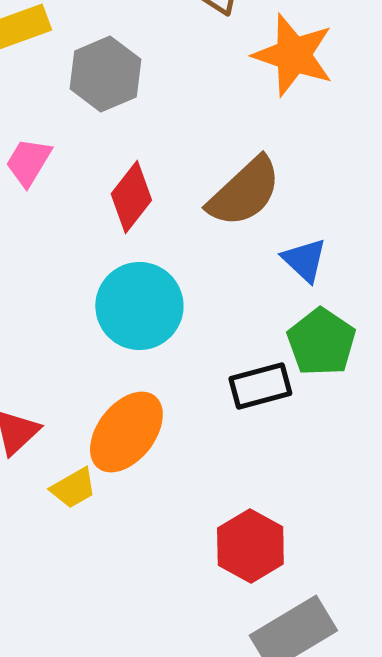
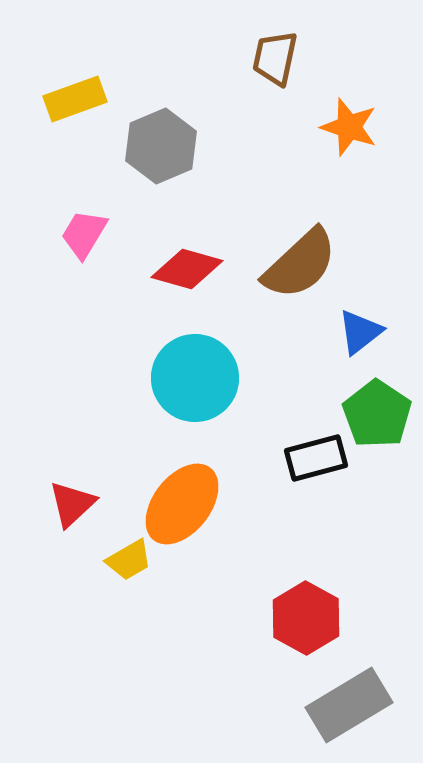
orange star: (293, 55) -> (349, 127), size x0.7
red diamond: (131, 197) -> (187, 269), turned 68
blue triangle: (304, 260) -> (360, 332), turned 39

